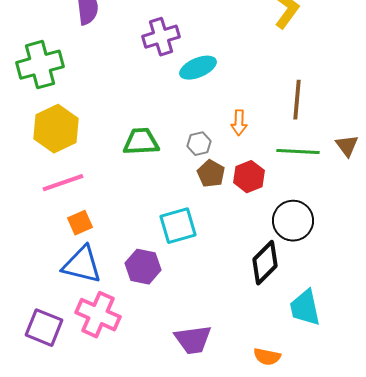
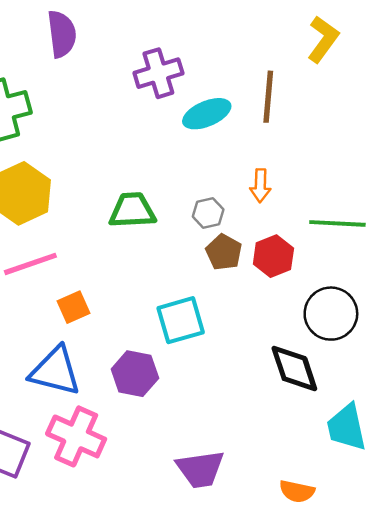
brown line: (297, 100) -> (268, 97), moved
orange square: (80, 223) -> (73, 307), moved
black diamond: (265, 263) -> (294, 368), turned -63

